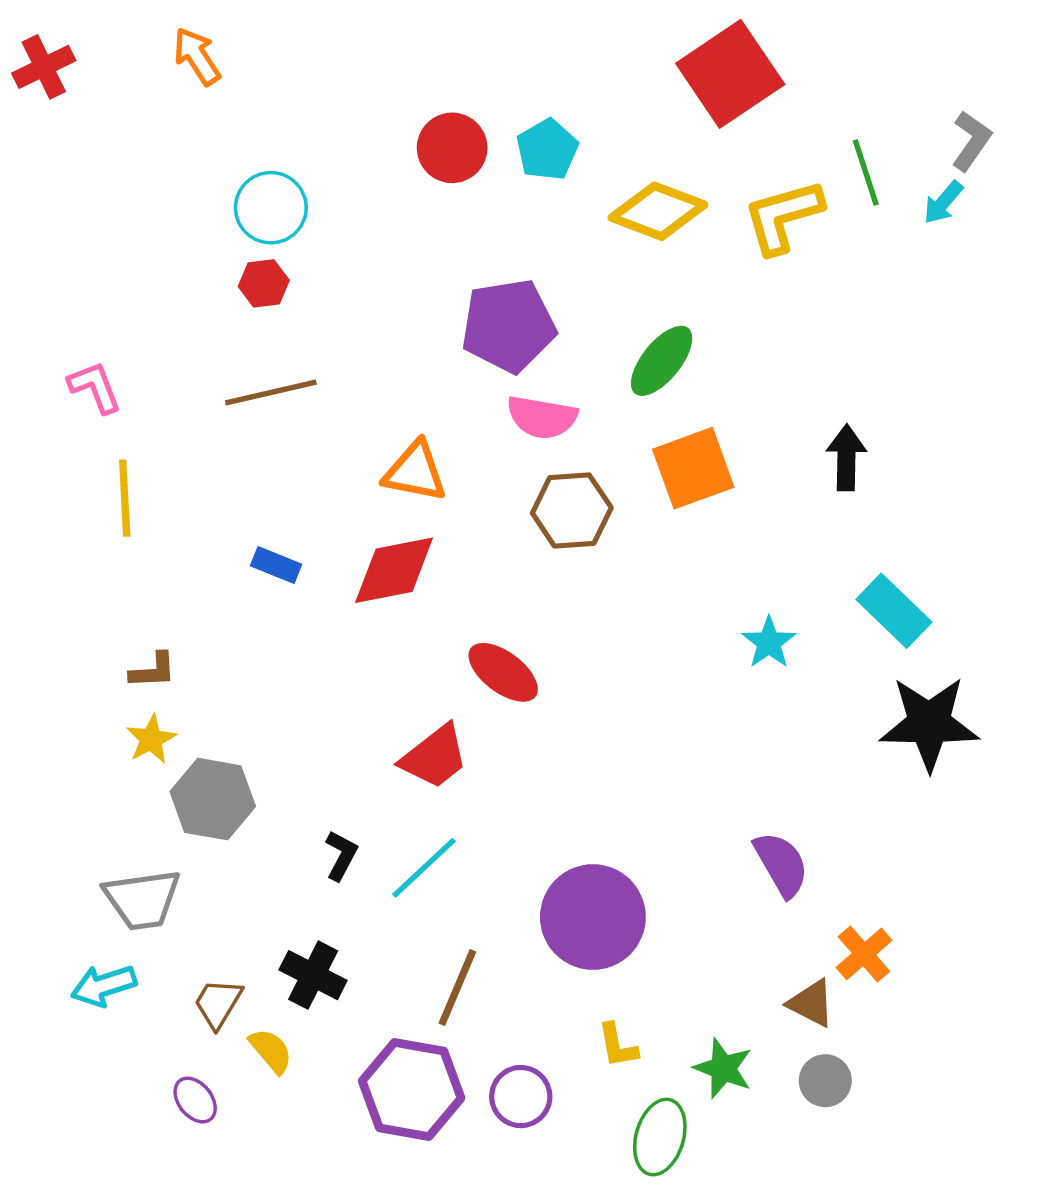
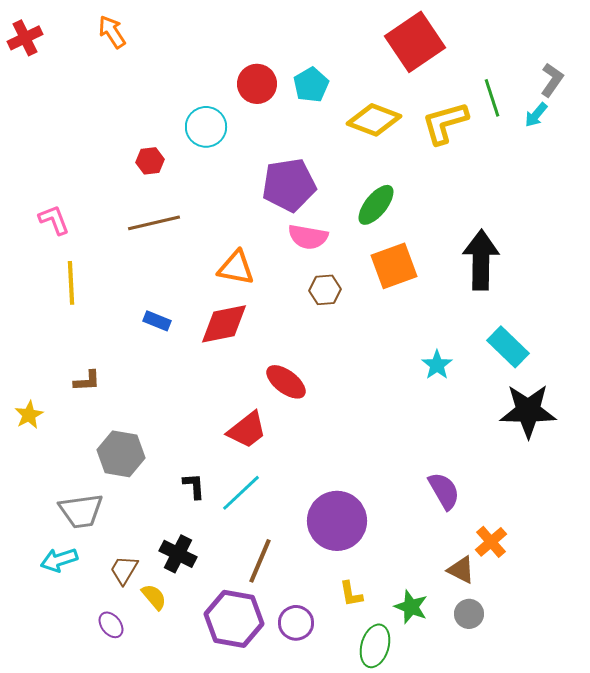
cyan circle: (271, 208) -> (206, 127), moved
black arrow: (846, 458) -> (481, 260), size x1.6
brown hexagon: (572, 510) -> (325, 290), size x0.7
yellow star: (151, 739) -> (29, 415), moved
black L-shape: (341, 855) -> (194, 486), turned -32

